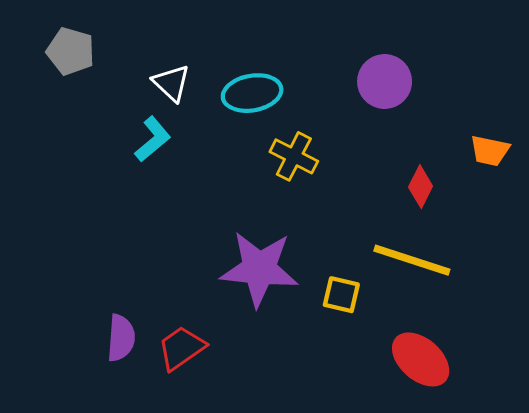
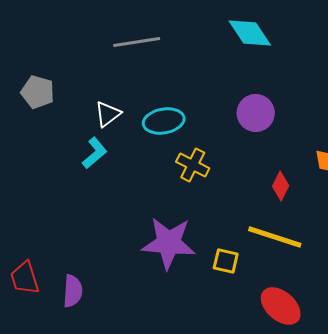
white triangle: (171, 83) -> (108, 114), turned 40
red trapezoid: (181, 348) -> (25, 278), moved, turned -72

